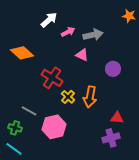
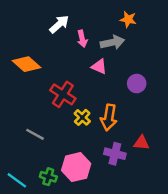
orange star: (129, 16) -> (128, 19), moved
pink arrow: (68, 32) -> (82, 39), turned 104
pink hexagon: (54, 127) -> (76, 167), moved
green cross: (15, 128) -> (48, 177), moved
purple cross: (111, 138) -> (115, 154), moved, turned 30

